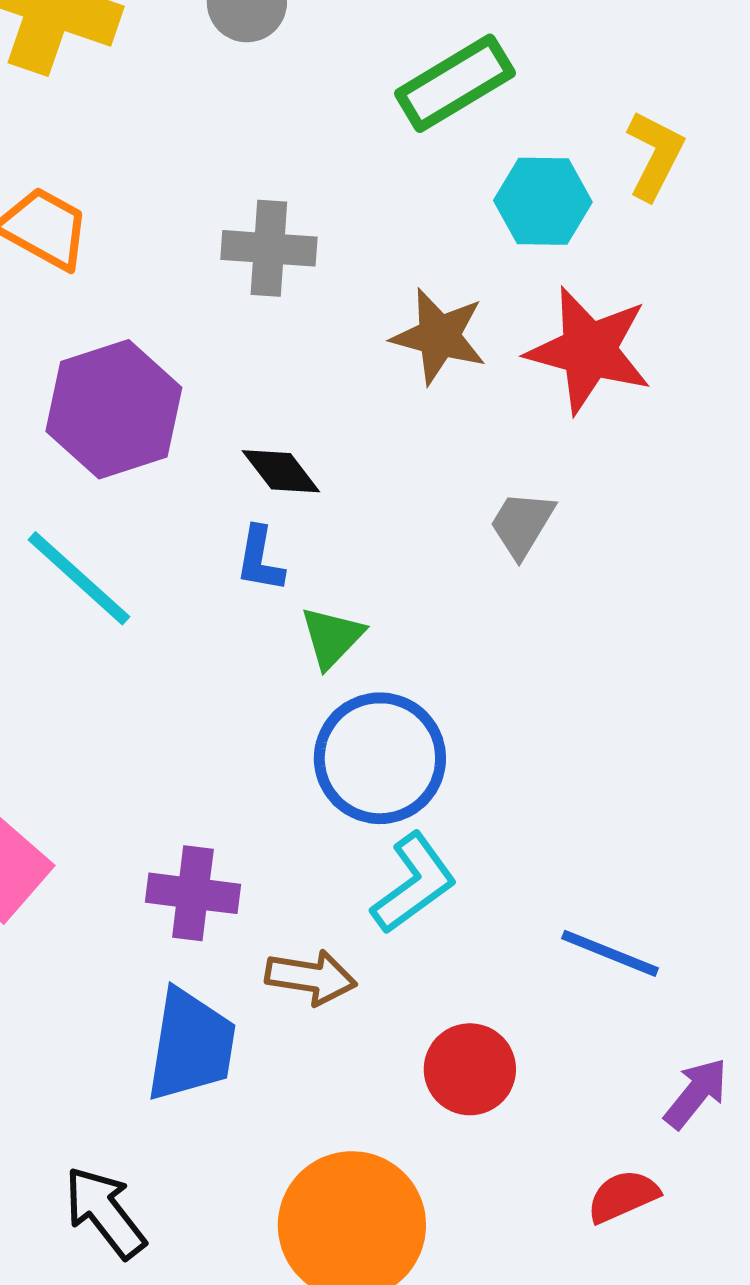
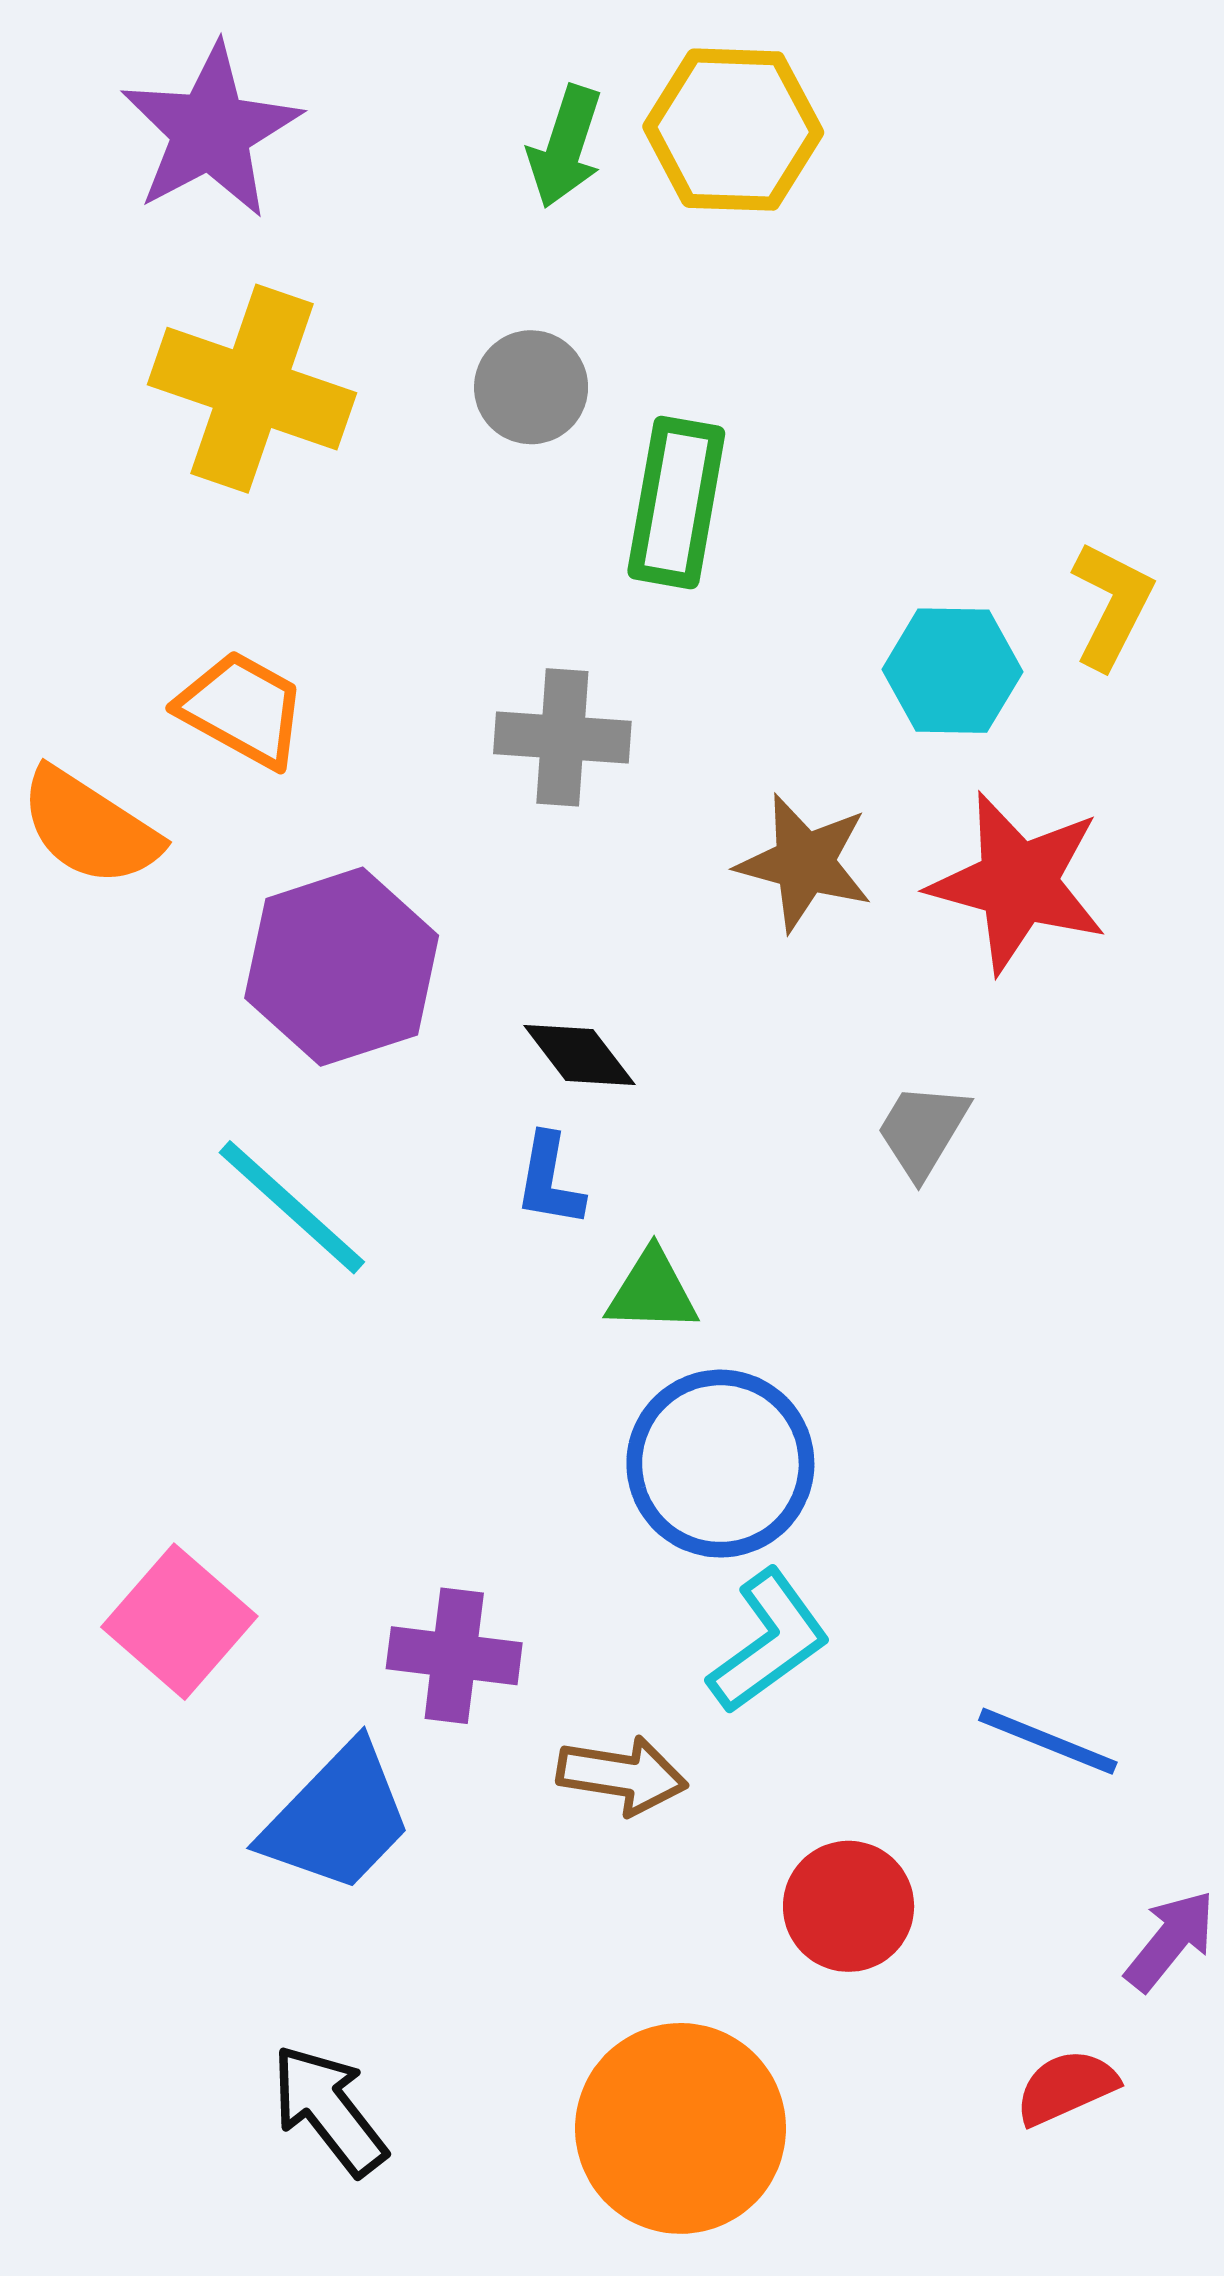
green rectangle: (455, 83) -> (676, 503), moved, turned -49
green triangle: (332, 637) -> (652, 1291), turned 48
blue trapezoid: (191, 1045) -> (337, 1818), moved, turned 35

